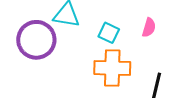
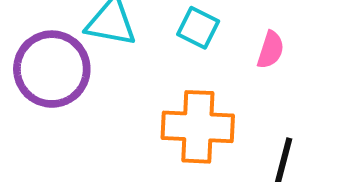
cyan square: (109, 33) -> (198, 28), moved

